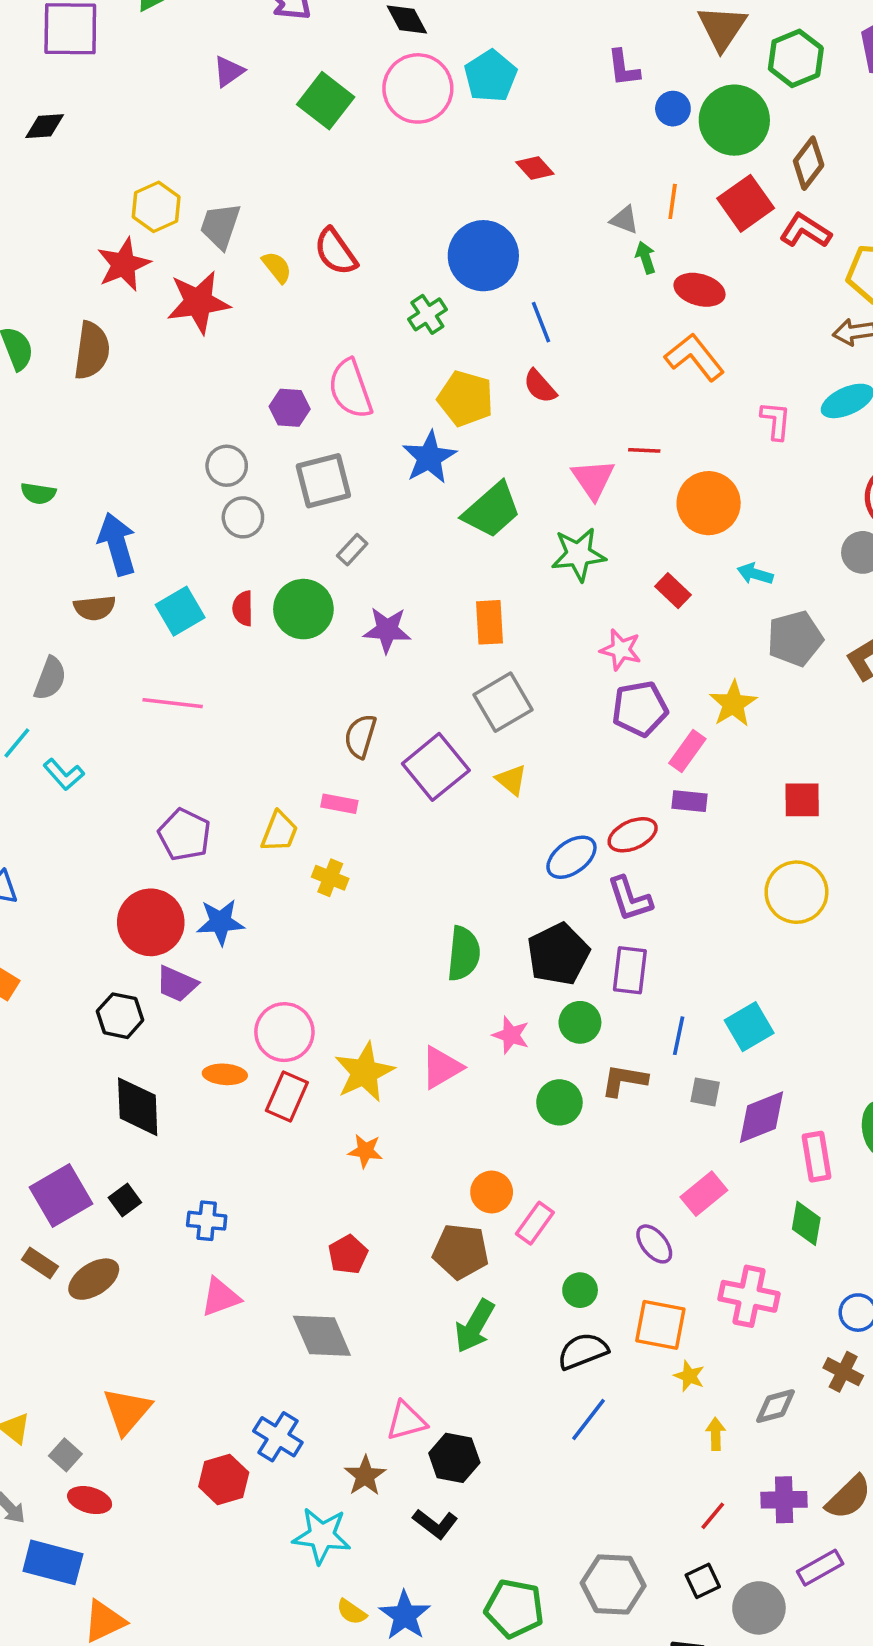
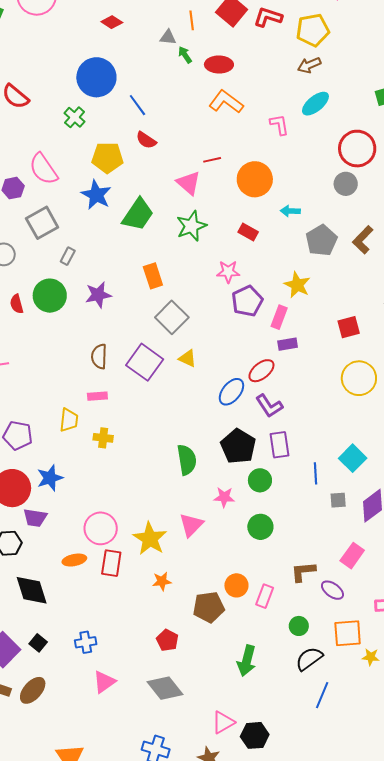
brown L-shape: (624, 1080) -> (303, 572), moved
brown pentagon: (461, 1251) -> (209, 607), moved

